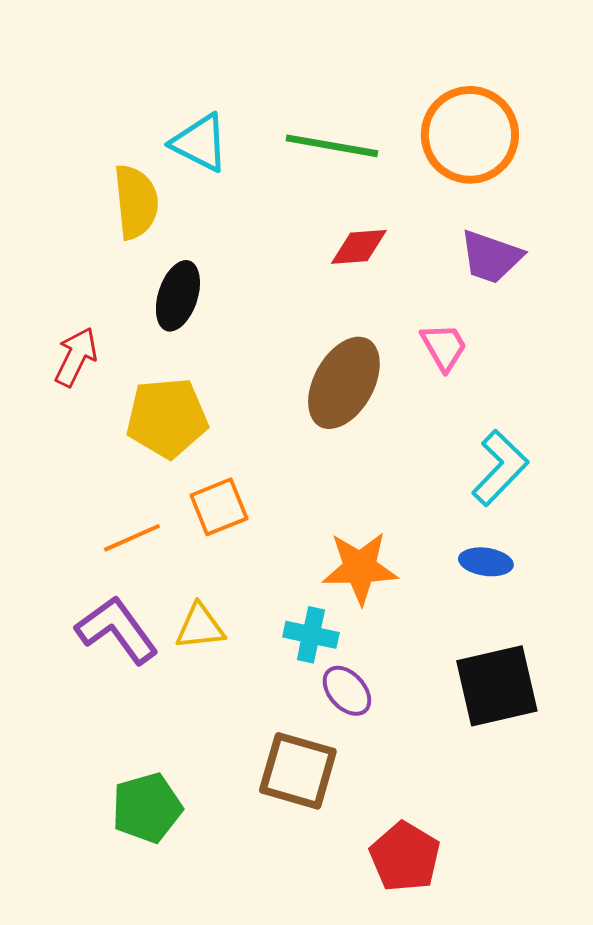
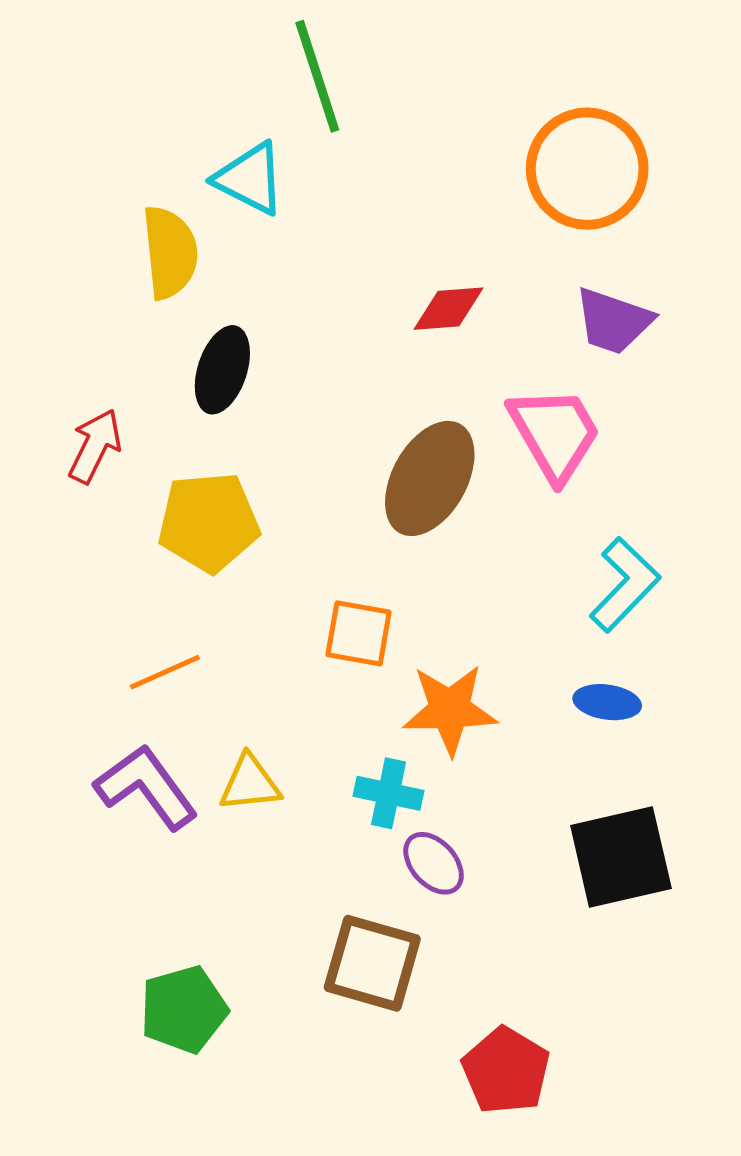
green line: (332, 146) -> (317, 76), moved, turned 62
pink trapezoid: (444, 347) -> (555, 434), size x1.6
orange square: (219, 507) -> (359, 633), moved, turned 32

